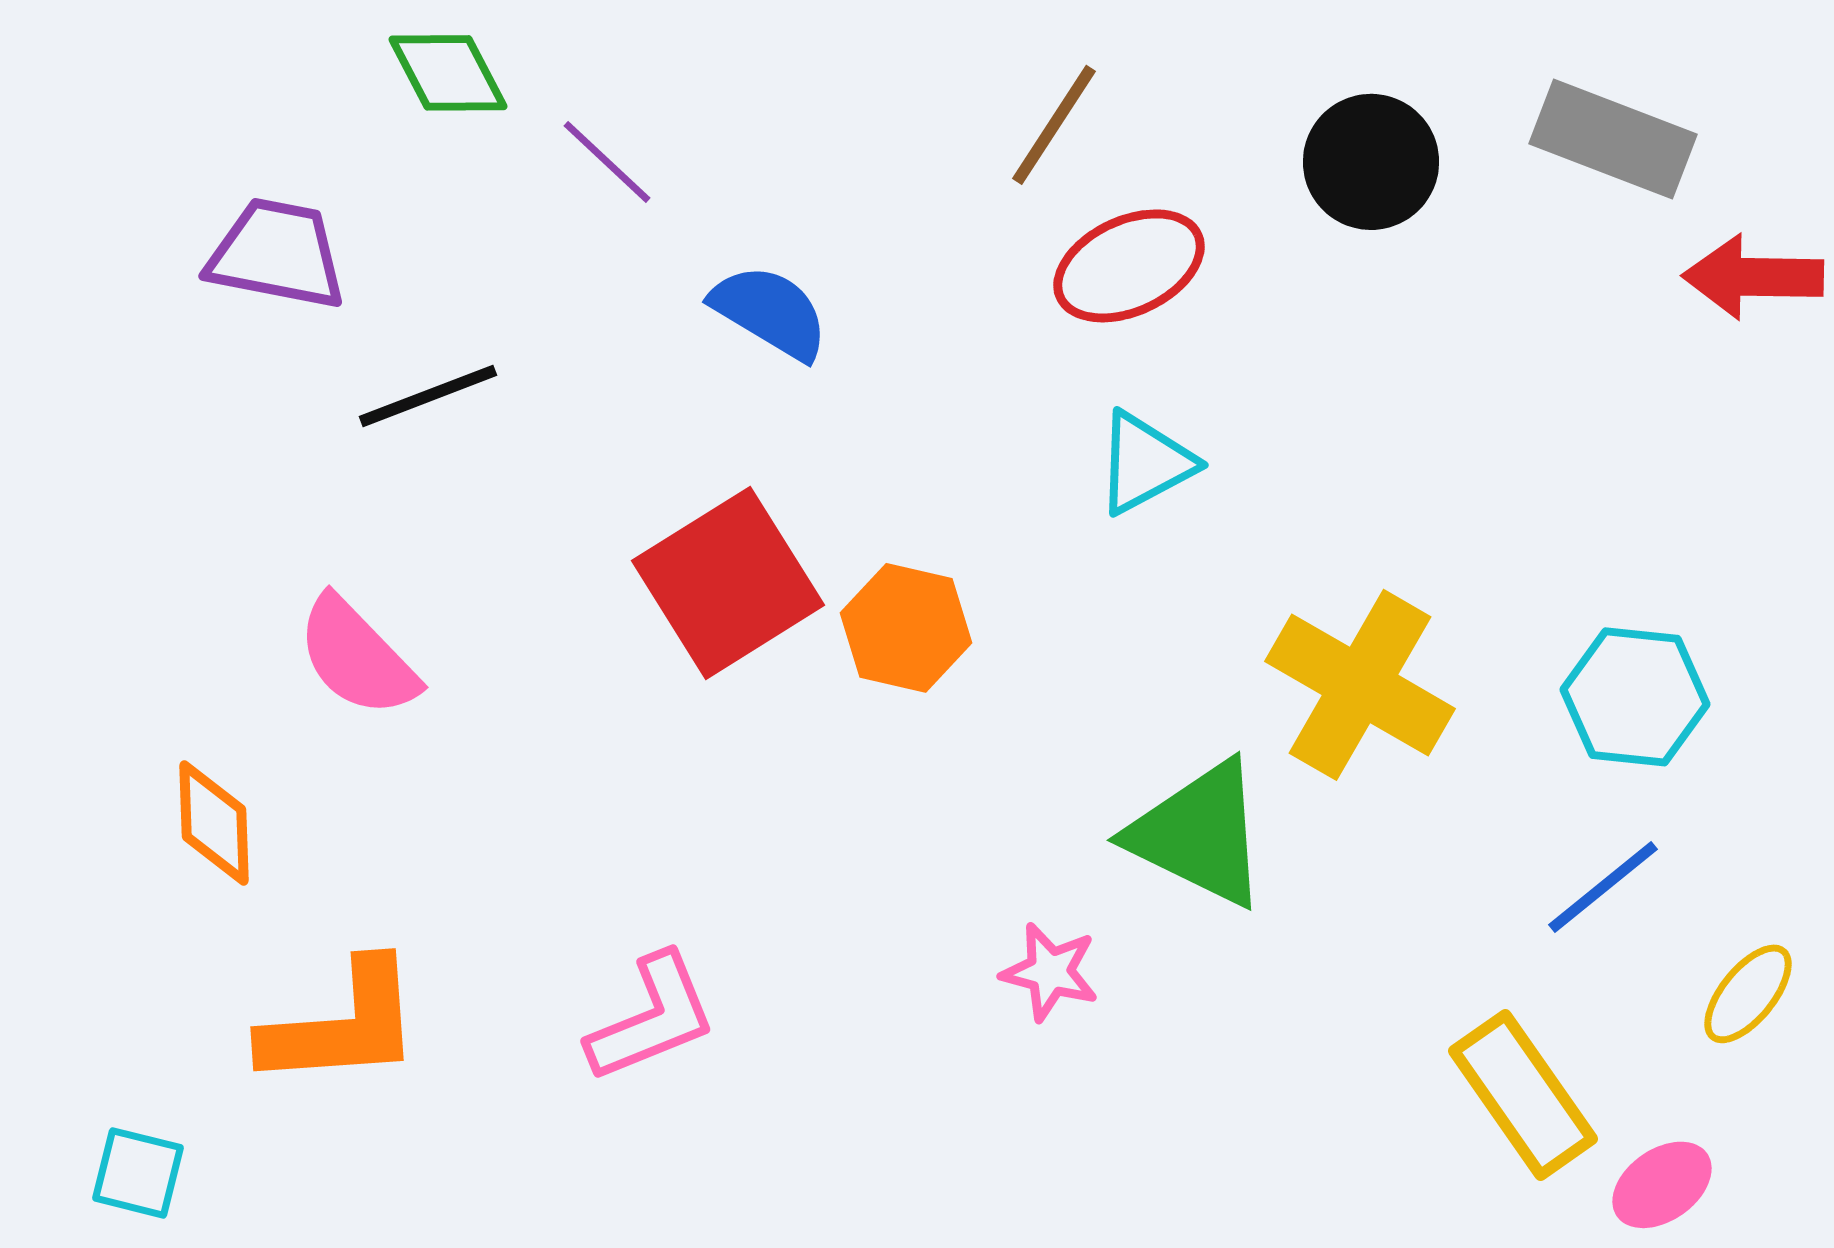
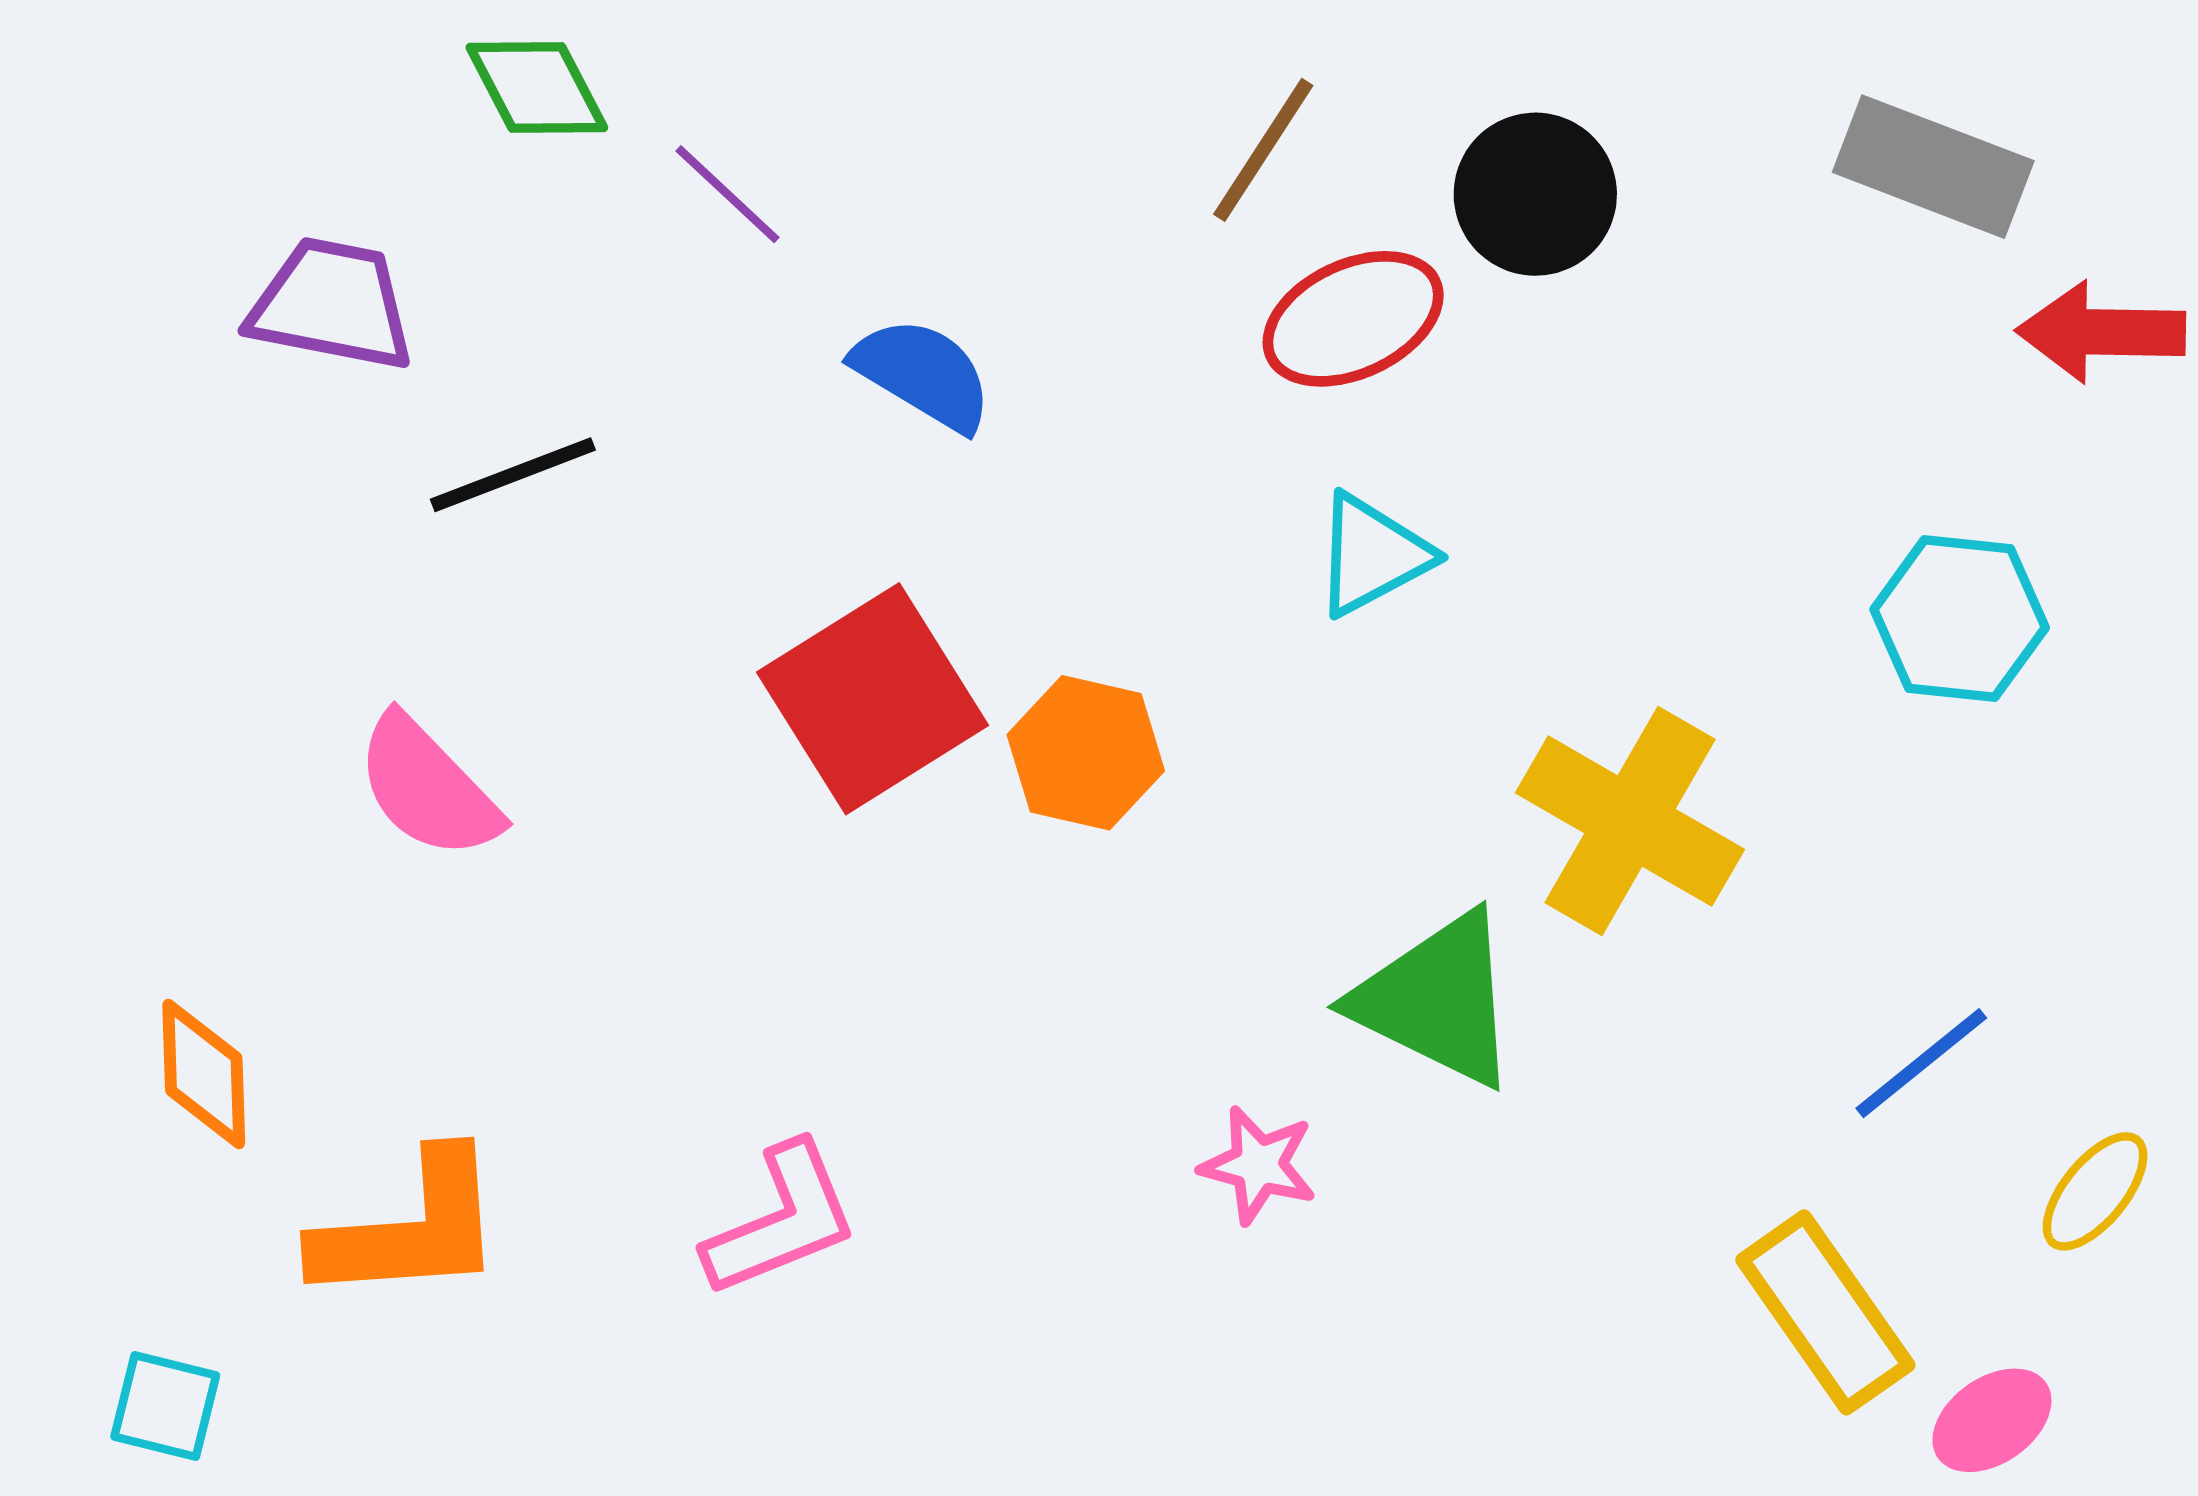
black circle: (1371, 162) -> (1535, 194), moved
cyan hexagon: (1635, 697) -> (1960, 618), moved
orange diamond: (214, 823) -> (204, 1074), moved

